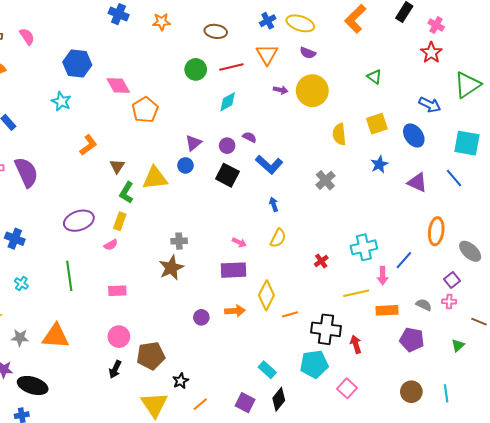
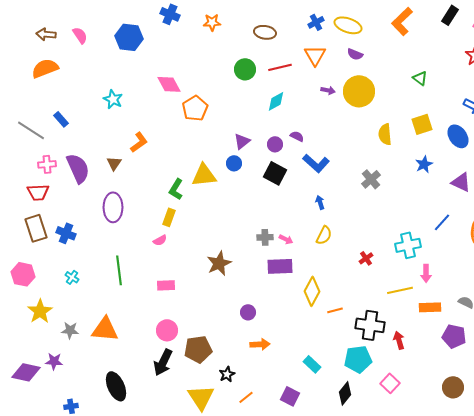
blue hexagon: (77, 63) -> (129, 37), moved
brown triangle: (117, 166) -> (114, 163), moved
purple ellipse: (79, 221) -> (113, 207), moved, turned -72
gray cross: (179, 241) -> (265, 237), moved
blue line: (404, 260) -> (442, 222), moved
orange arrow: (235, 311) -> (260, 344), moved
black arrow: (115, 369) -> (163, 362), size x1.5
black ellipse: (33, 385) -> (116, 386), moved, turned 48
black diamond: (279, 399) -> (345, 393), moved

